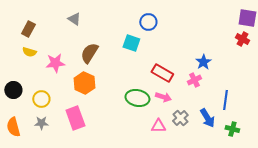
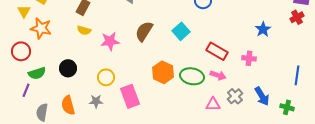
red cross: (242, 39) -> (297, 17), turned 32
cyan square: (131, 43) -> (181, 31), moved, turned 30
blue star: (203, 62) -> (263, 29), moved
pink cross: (194, 80) -> (249, 58), turned 32
orange hexagon: (84, 83) -> (163, 72), moved
yellow circle: (41, 99) -> (106, 77), moved
blue line: (225, 100) -> (297, 75), moved

